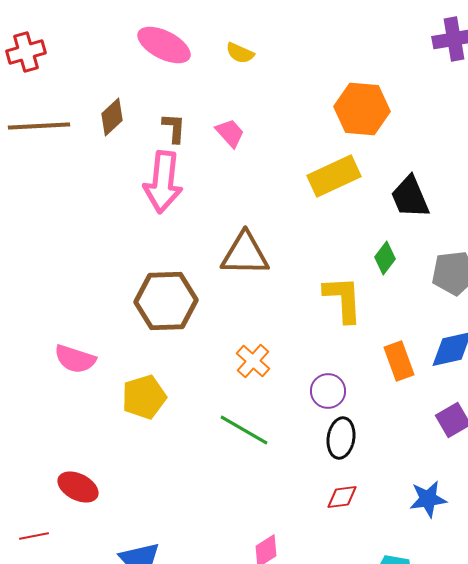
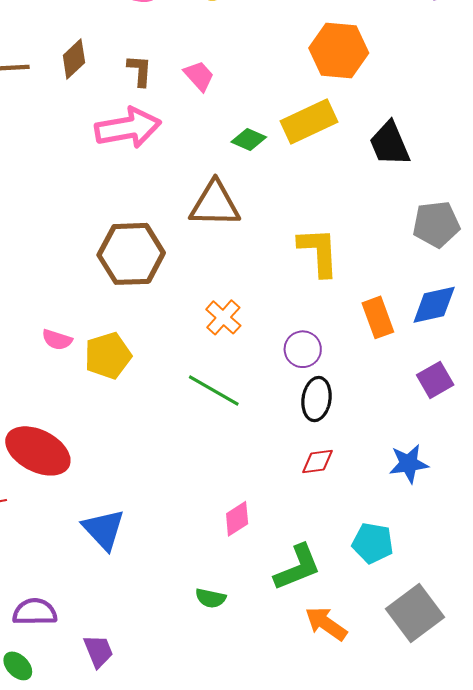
pink arrow: (163, 182) -> (128, 128), turned -106
green diamond: (385, 258) -> (249, 139), moved, turned 76
pink semicircle: (75, 359) -> (57, 340), moved, size x0.7
red ellipse: (78, 487) -> (38, 451), size x1.5

